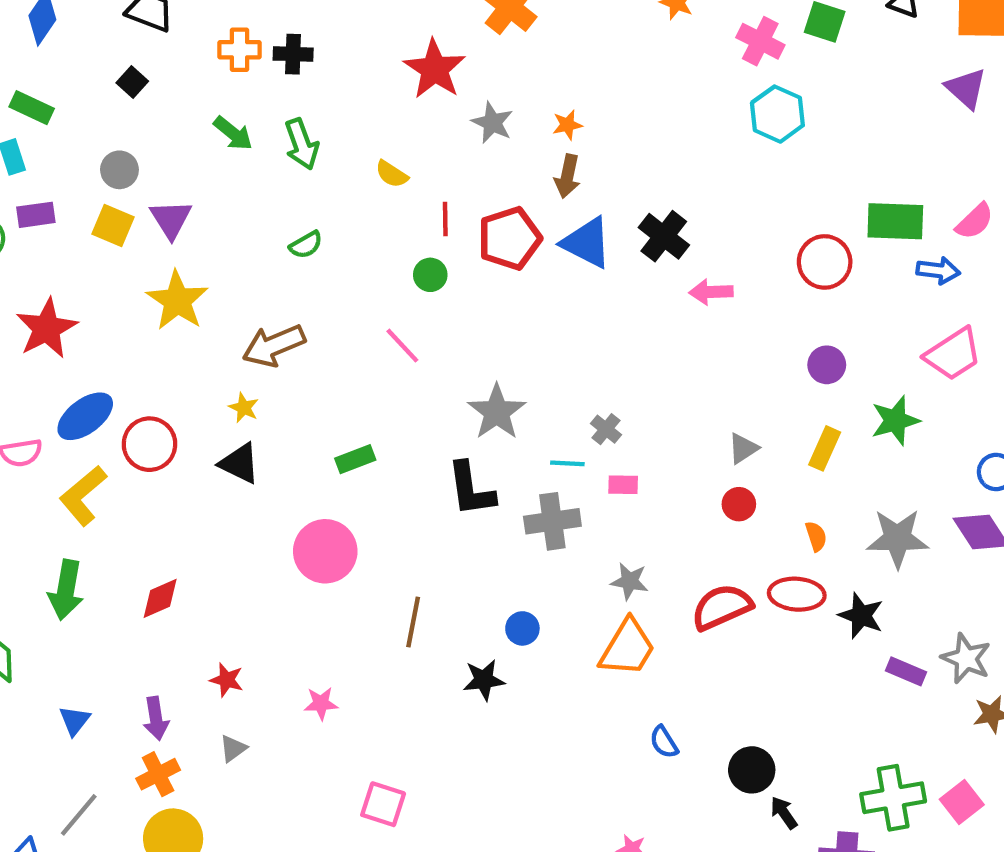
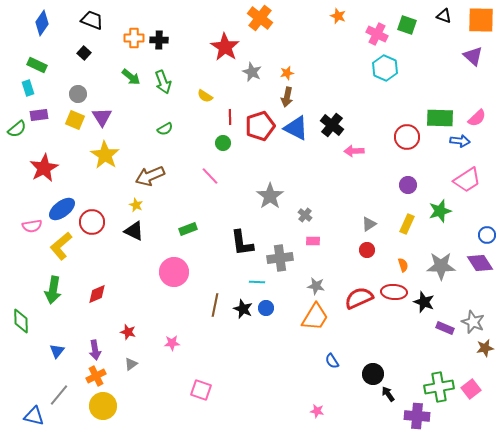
gray star: (497, 412) -> (270, 196), moved
cyan line: (567, 463) -> (257, 282), moved
black star: (484, 680) -> (243, 309), moved, turned 30

